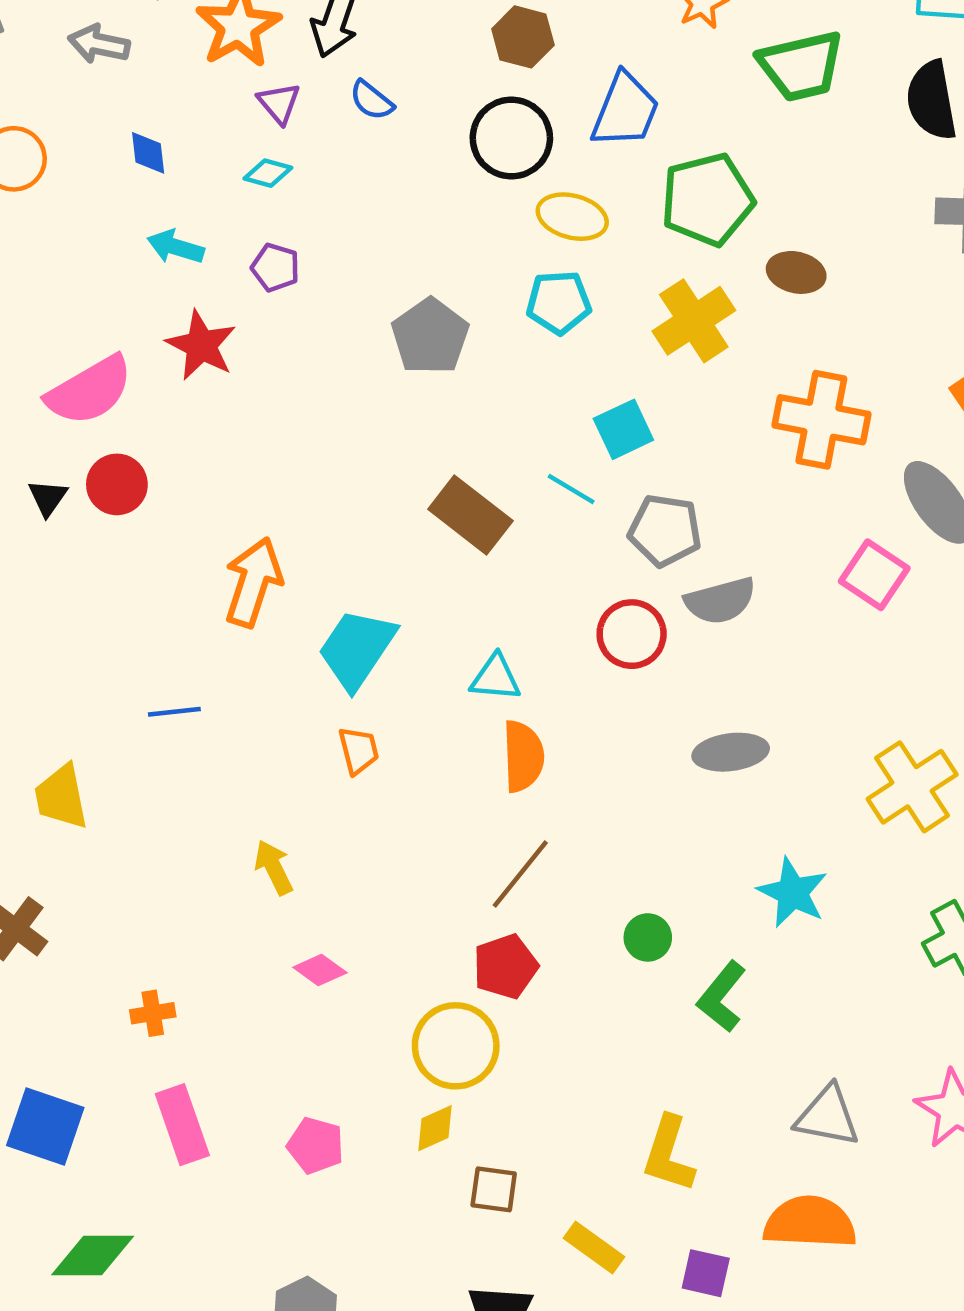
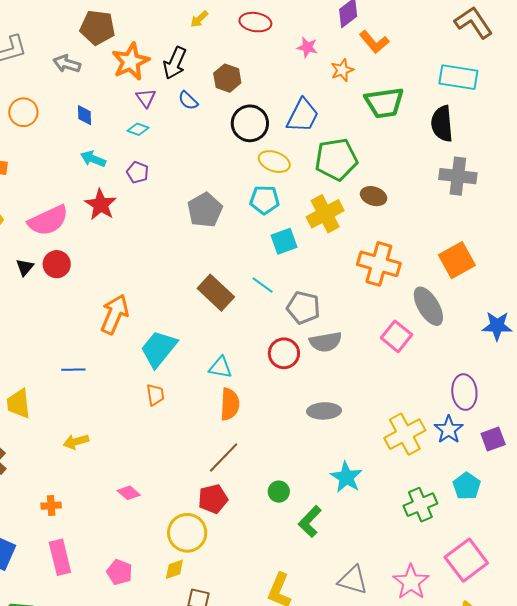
brown hexagon: (523, 37) -> (227, 78), moved
cyan square: (623, 429) -> (284, 241), moved
yellow arrow: (274, 867) -> (76, 442), moved, turned -85

